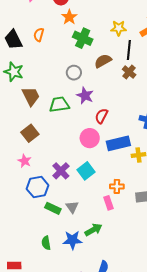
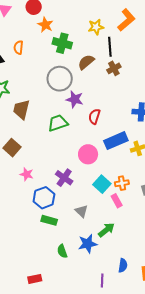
brown cross: (129, 72) -> (114, 68), turned 32
gray circle: (74, 73) -> (60, 79), size x1.6
brown trapezoid: (31, 96) -> (21, 109), turned -130
green trapezoid: (59, 105) -> (58, 123), moved
brown square: (30, 133) -> (12, 148), moved
pink circle: (90, 138) -> (88, 154), moved
cyan square: (86, 171) -> (102, 184), moved
green rectangle: (53, 208) -> (49, 220), moved

